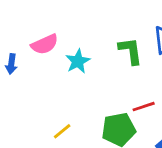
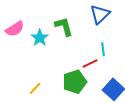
green L-shape: (131, 51) -> (64, 27), moved

